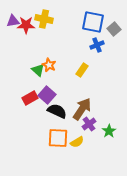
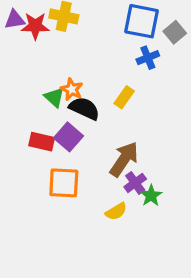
red rectangle: (30, 98) -> (42, 142), turned 42
black semicircle: (57, 111) -> (84, 108), moved
green star: (109, 131) -> (151, 196), moved
orange square: (58, 138) -> (64, 183), moved

